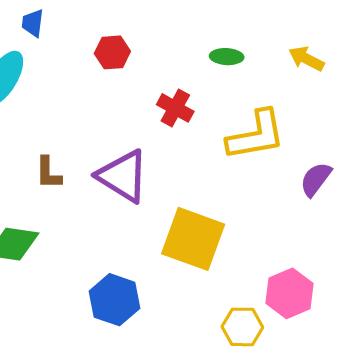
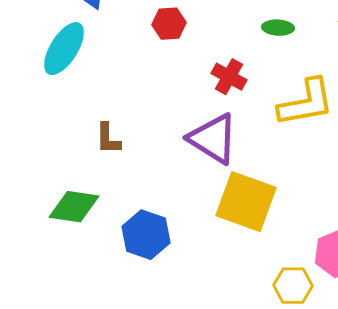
purple triangle: (123, 176) -> (213, 139), moved
blue hexagon: (115, 300) -> (146, 235), moved

